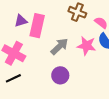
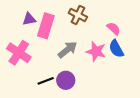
brown cross: (77, 12) -> (78, 15), moved
black line: (13, 78) -> (46, 81), moved

